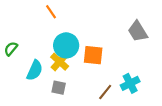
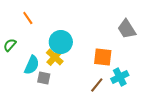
orange line: (51, 12) -> (28, 18), moved
orange square: (93, 55) -> (103, 57), moved
gray square: (59, 88) -> (44, 78), moved

